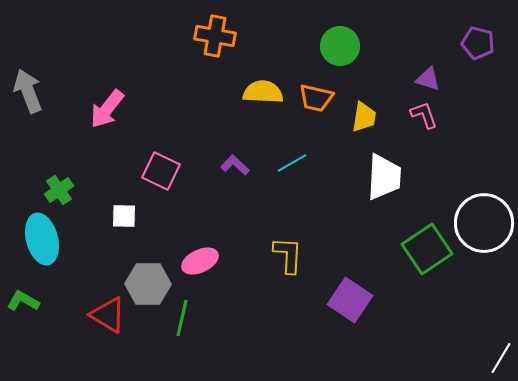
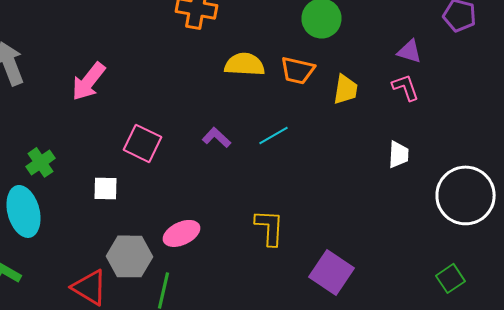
white trapezoid: (384, 177) -> (398, 154), moved, size x0.6
green square: (427, 249) -> (450, 278), moved, size x0.6

